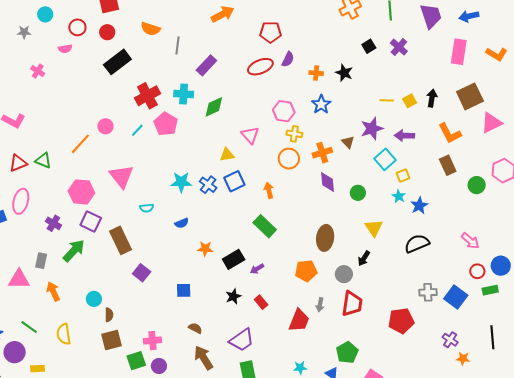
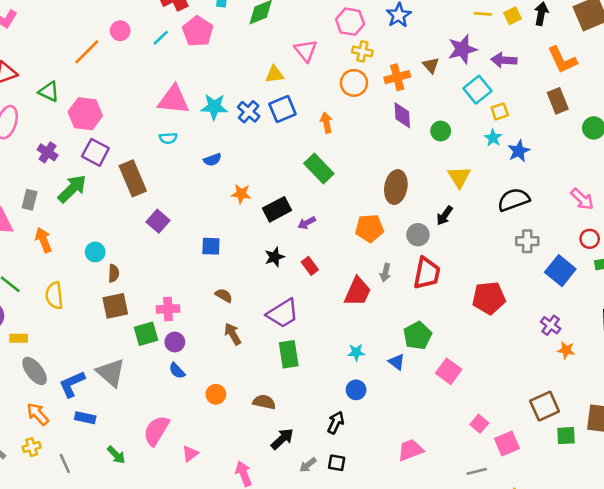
green triangle: (43, 161) -> (49, 92), moved
pink triangle: (121, 176) -> (174, 100), moved, turned -48
gray cross: (428, 292) -> (527, 241), moved
brown arrow: (204, 358) -> (233, 334), size x0.7

